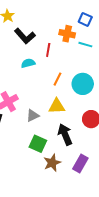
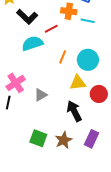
red line: (48, 50) -> (51, 29), turned 56
cyan semicircle: (28, 63) -> (32, 43), size x1.5
yellow triangle: (57, 106) -> (78, 83), moved
green square: (38, 144) -> (38, 138), moved

